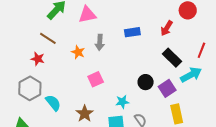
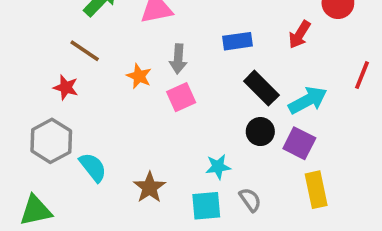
black rectangle: (172, 58) -> (261, 88), moved
cyan arrow: (191, 75) -> (308, 100), moved
pink square: (96, 79) -> (181, 97), moved
purple square: (167, 88) -> (299, 143), turned -30

